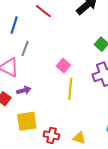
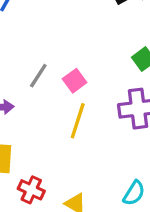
gray line: (25, 49) -> (38, 76), moved

